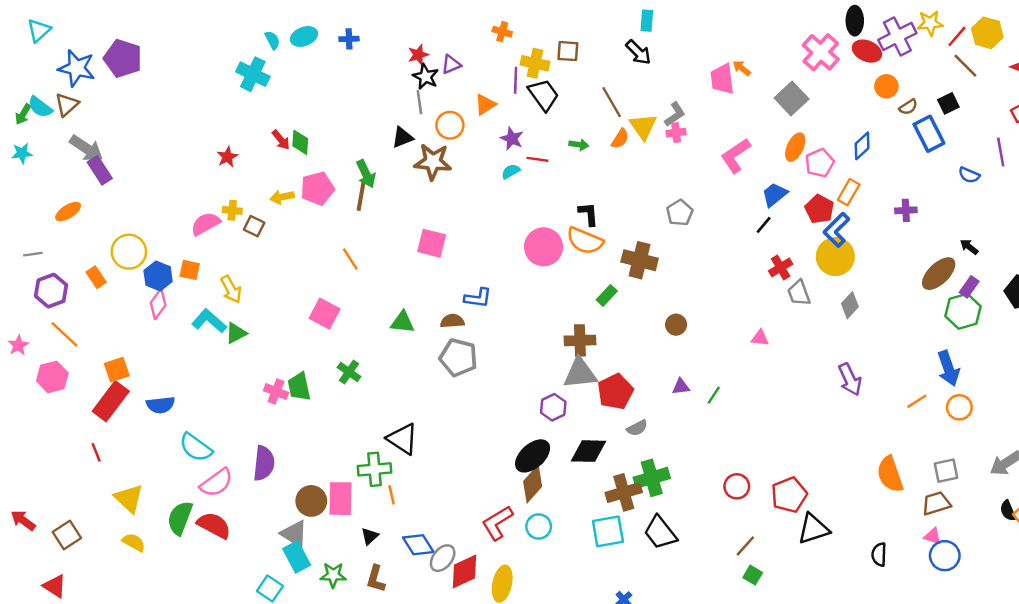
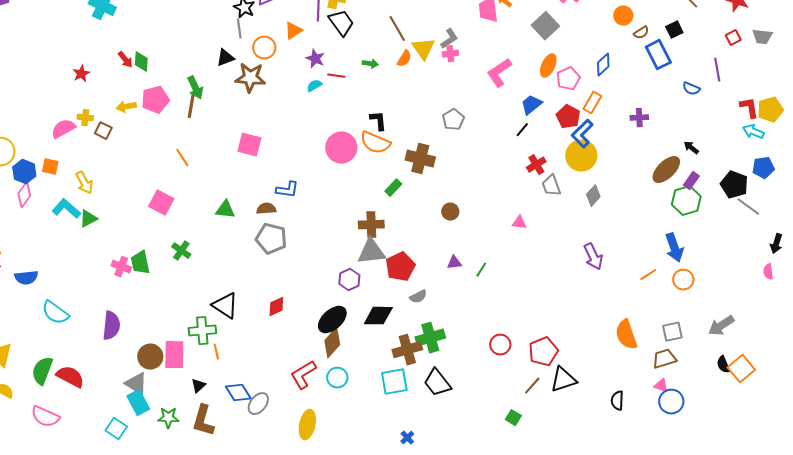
pink semicircle: (216, 483) -> (45, 417), moved, turned 60
brown line: (745, 546) -> (532, 386), moved
red diamond: (464, 571) -> (276, 307), moved, size x0.7
brown L-shape: (376, 579) -> (203, 421), size x1.4

